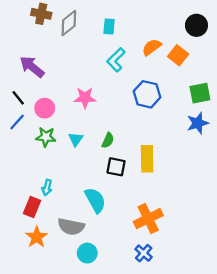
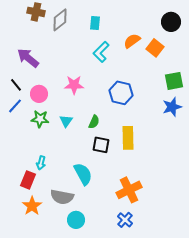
blue hexagon: (147, 94) -> (121, 93), moved

